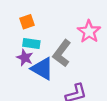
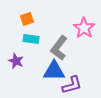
purple star: (25, 58) -> (16, 61), moved
blue triangle: (42, 69) -> (54, 71), moved, turned -30

